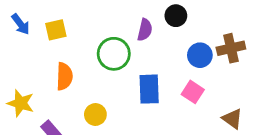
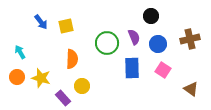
purple semicircle: (145, 30) -> (134, 37), moved, turned -35
blue circle: (200, 55) -> (158, 44), moved
yellow circle: (95, 115) -> (82, 86), moved

